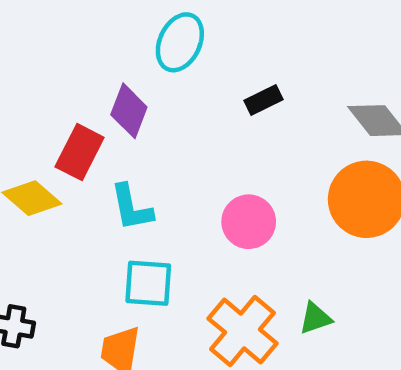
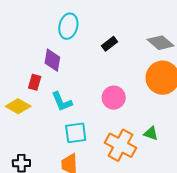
red rectangle: (80, 152) -> (35, 82), size x0.7
green triangle: (315, 318) -> (151, 133), turned 49

